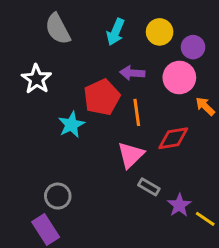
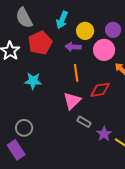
yellow circle: (160, 32) -> (85, 31), moved
red pentagon: (102, 97) -> (40, 43), moved
cyan star: (71, 125) -> (33, 81), turned 30

